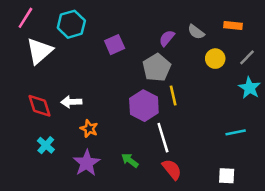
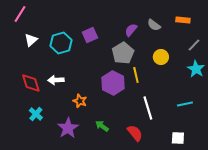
cyan hexagon: (71, 24) -> (61, 43), moved
white triangle: (39, 51) -> (31, 40), size x0.6
yellow circle: (215, 59) -> (161, 57), moved
orange star: (89, 129) -> (80, 101), moved
white line: (163, 138) -> (148, 108), moved

